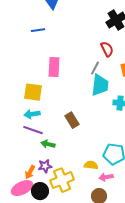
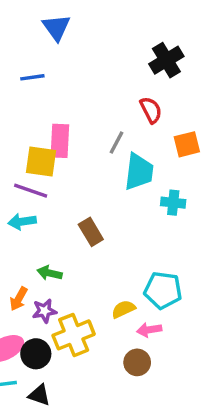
gray line: (95, 68) -> (117, 143), moved
yellow square: (33, 92) -> (41, 161), moved
purple line: (33, 130) -> (31, 191), moved
yellow semicircle: (91, 165) -> (123, 309), turned -32
orange arrow: (30, 172) -> (19, 299), moved

